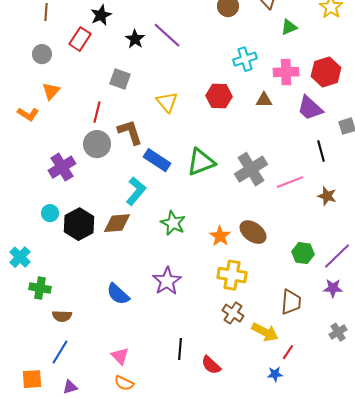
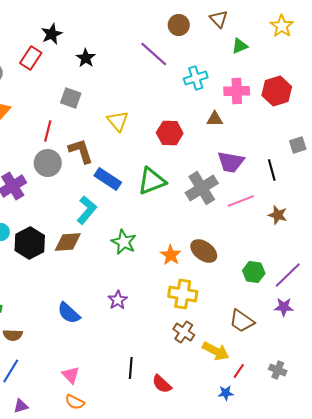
purple line: (167, 35) -> (154, 54), moved
red hexagon: (219, 96) -> (170, 133), moved
purple trapezoid: (310, 108) -> (231, 162), moved, turned -32
purple star: (167, 281) -> (118, 300), size x0.7
brown trapezoid: (291, 302) -> (242, 321), turned 120
gray cross: (338, 332) -> (278, 370), moved, turned -36

